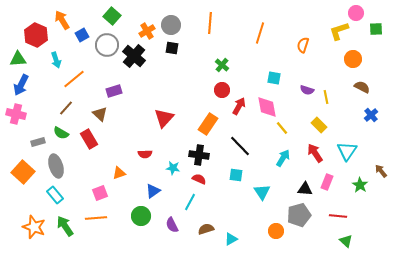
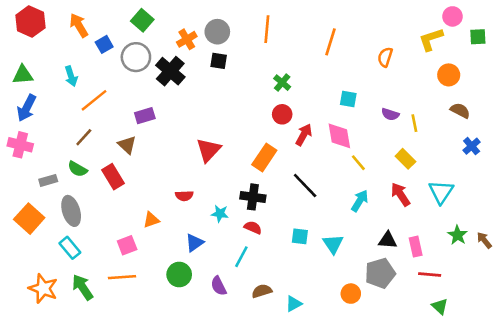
red hexagon: (36, 35) -> (30, 22), moved
brown arrow: (381, 171) -> (484, 240), moved
cyan square: (236, 175) -> (300, 236), moved
pink rectangle: (327, 182) -> (416, 247), moved, turned -35

